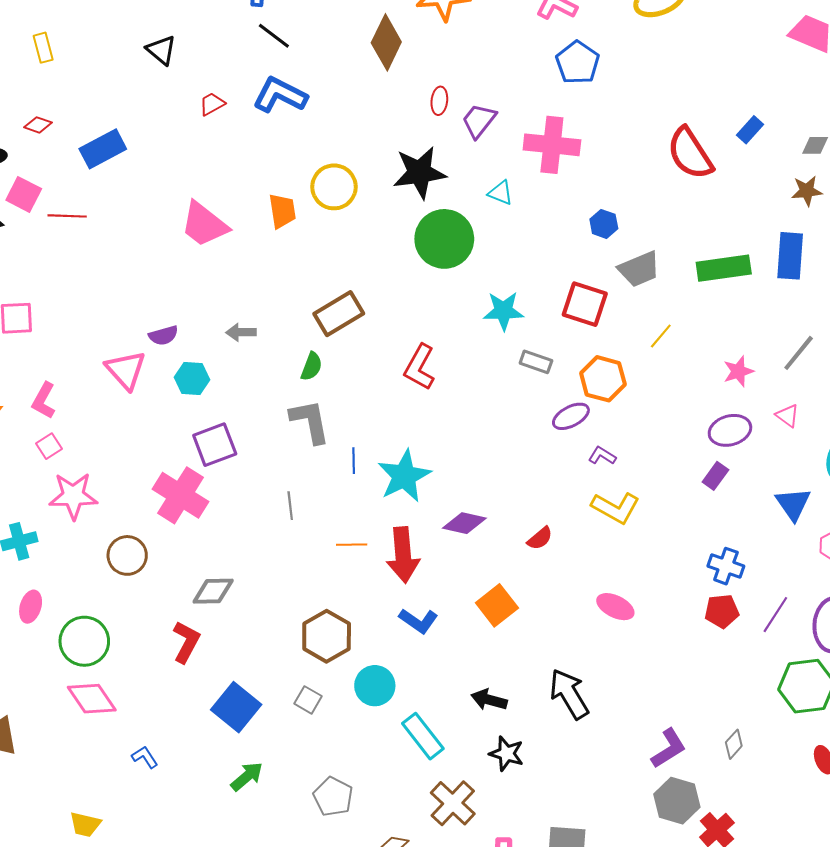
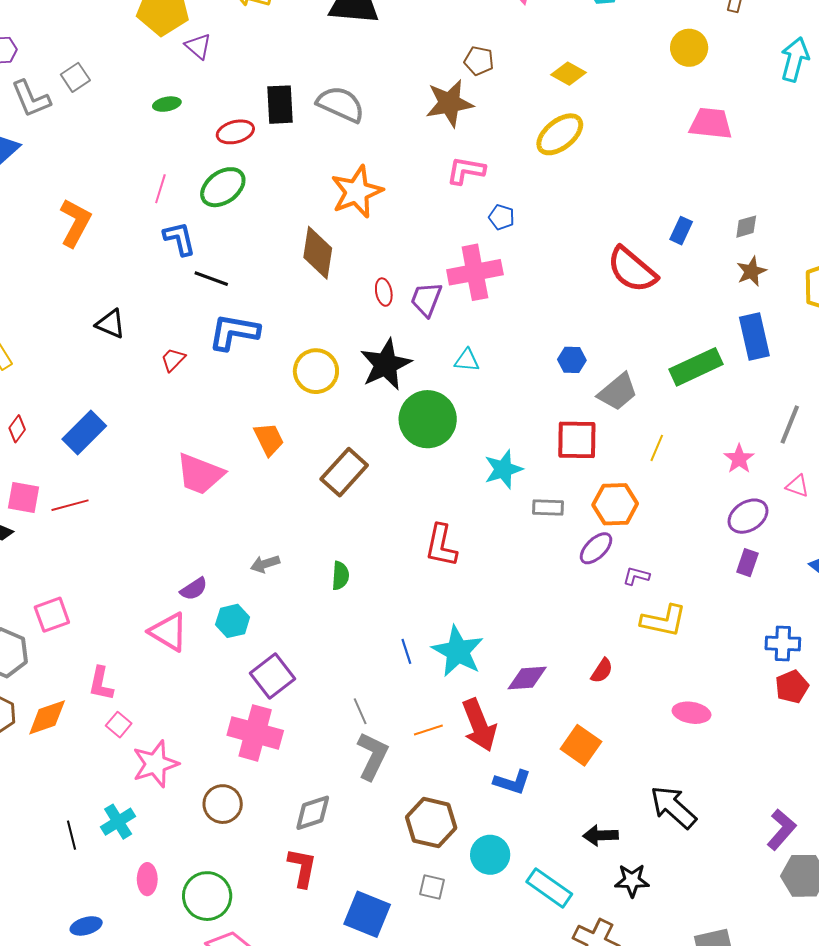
blue pentagon: (578, 63) -> (502, 217), size x0.6
red diamond: (38, 125) -> (17, 429), turned -56
pink cross: (552, 145) -> (475, 272), moved
yellow circle: (334, 187) -> (316, 371), moved
brown rectangle: (339, 314) -> (344, 472), moved
gray L-shape: (310, 421) -> (372, 756), moved, turned 54

